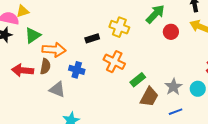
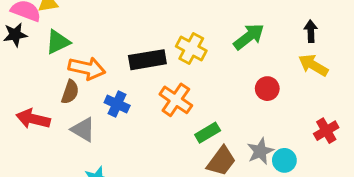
red circle: (171, 32) -> (267, 89), moved
black rectangle: (92, 38) -> (147, 60), size x1.6
red arrow: (23, 70) -> (33, 119), moved
cyan circle: (198, 89) -> (284, 160), moved

